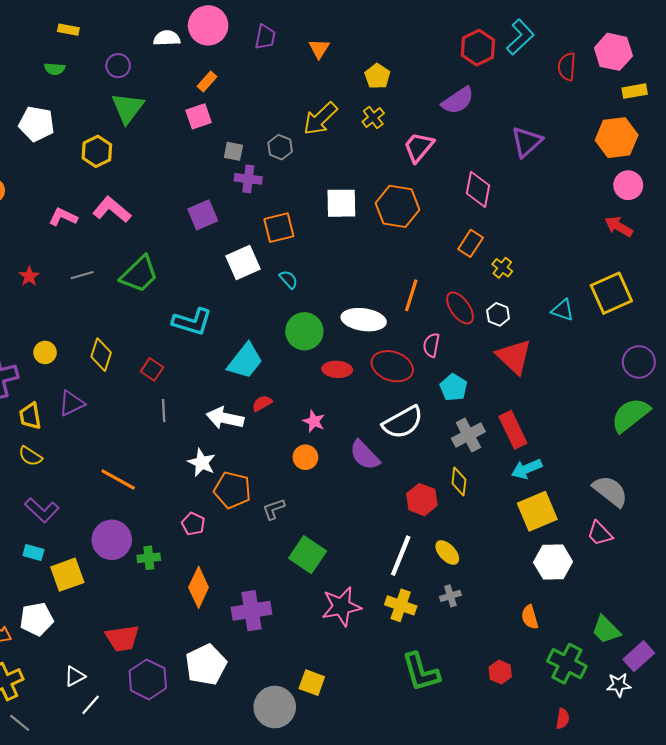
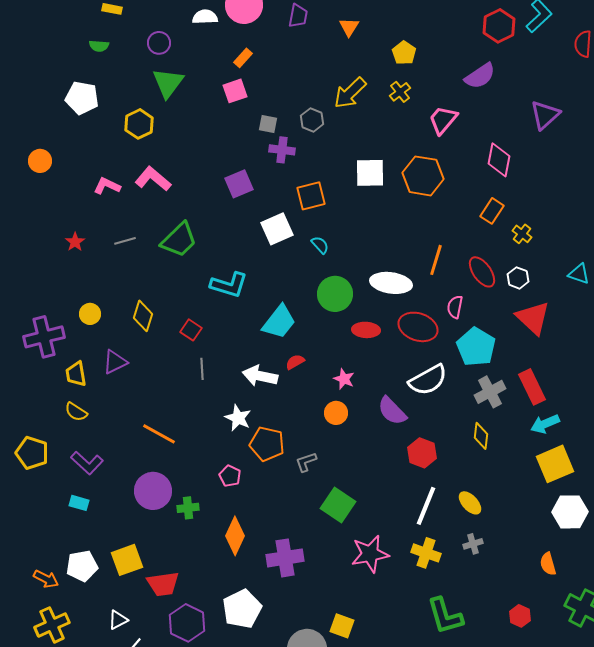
cyan pentagon: (454, 387) -> (476, 347), size x1.5
red hexagon: (422, 500) -> (422, 453), moved
yellow square: (67, 575) -> (127, 560), moved

